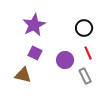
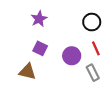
purple star: (34, 25) -> (39, 19), size x0.7

